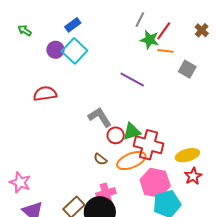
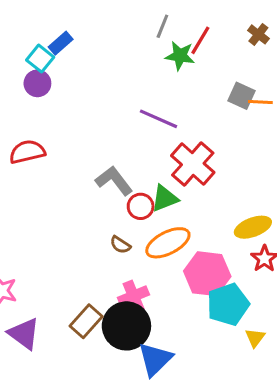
cyan square: (74, 51) -> (40, 59), moved, size x0.7
orange line: (165, 51) -> (260, 102), moved
red cross: (148, 145) -> (193, 164), moved, turned 32

